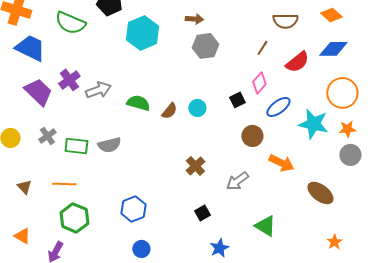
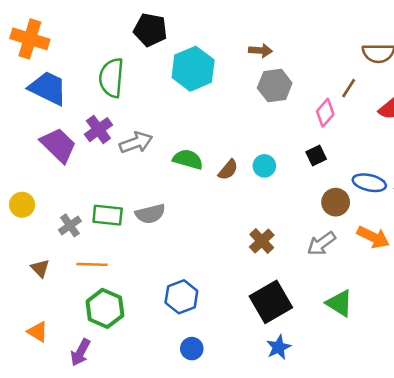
green semicircle: (70, 23) -> (111, 78), moved, turned 72
pink diamond: (259, 83) -> (325, 113), moved
blue ellipse: (278, 107) -> (369, 183), moved, turned 50
gray cross: (47, 136) -> (70, 225), moved
gray arrow: (237, 181) -> (321, 244), moved
black square: (202, 213) -> (271, 302), size x2.0
green triangle: (265, 226) -> (339, 303), moved
blue star: (219, 248) -> (279, 347), moved

